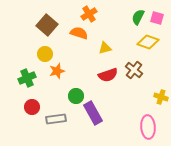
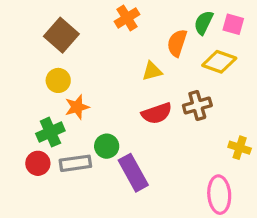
orange semicircle: (79, 33) -> (177, 43), moved, turned -90
brown cross: (134, 70) -> (197, 105), turned 36
green cross: (27, 78) -> (50, 132), moved
gray rectangle: (56, 119) -> (75, 163), moved

